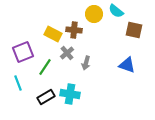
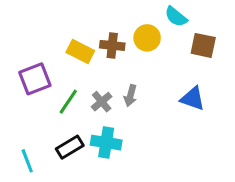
yellow circle: (94, 14) -> (147, 38), moved
gray cross: (67, 53) -> (102, 102), moved
cyan line: (18, 83) -> (27, 161), moved

